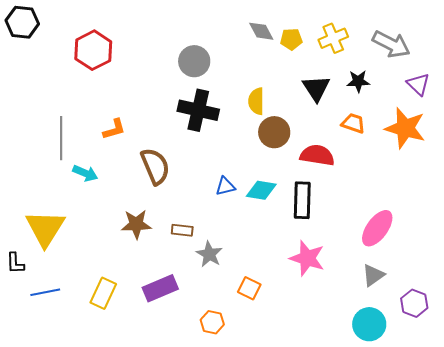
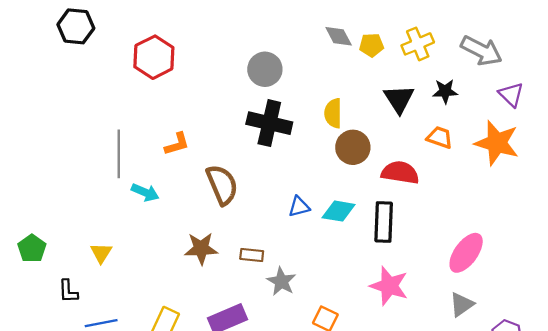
yellow triangle: (45, 228) -> (101, 253), size x0.5

